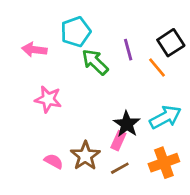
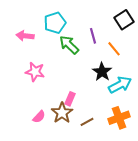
black square: (171, 43) -> (124, 20), moved
black star: (127, 124) -> (102, 72), moved
pink rectangle: (118, 141) -> (70, 99), moved
pink semicircle: (54, 161) -> (39, 117), turned 104

